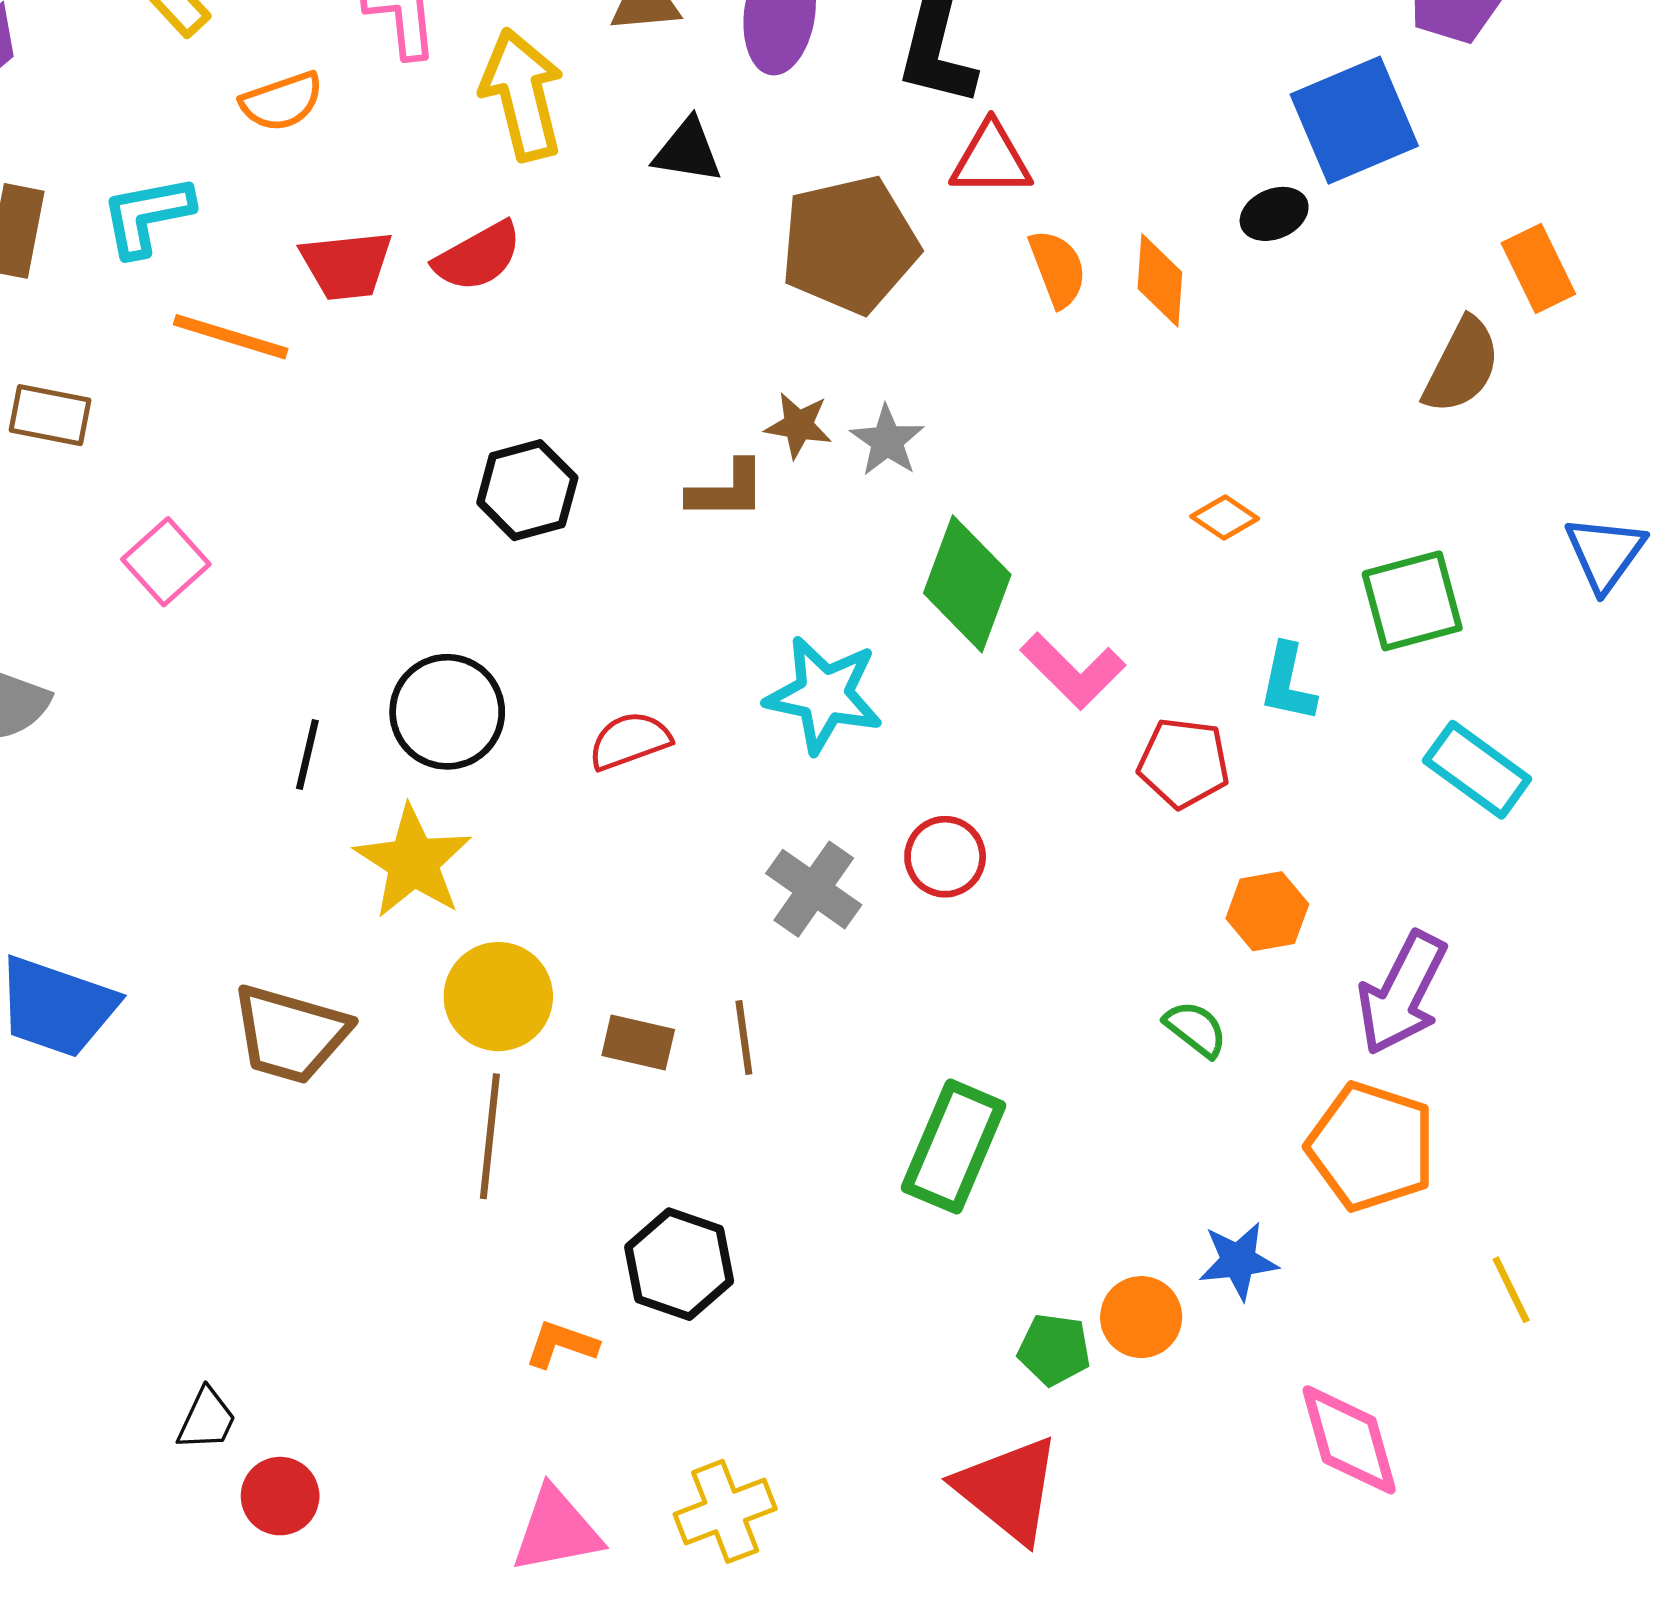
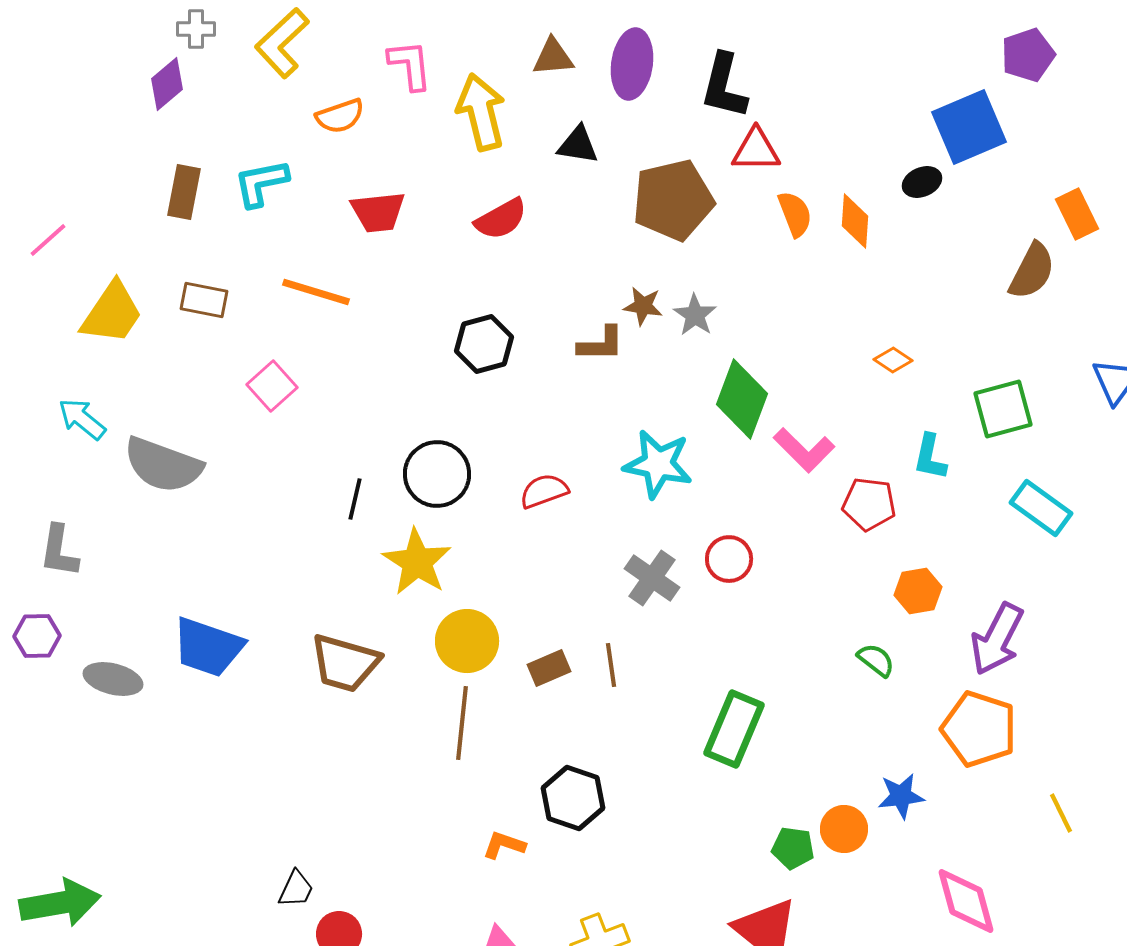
red semicircle: (478, 257) -> (501, 219), moved
orange line: (231, 337) -> (316, 292), moved
brown rectangle: (638, 1043) -> (549, 668), turned -36

